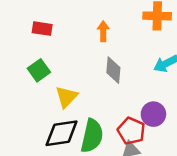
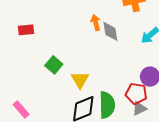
red rectangle: (42, 29) -> (26, 30), moved
gray diamond: (113, 70) -> (110, 31), moved

